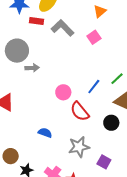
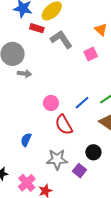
orange triangle: (100, 11) -> (101, 30), turned -48
black circle: (111, 123) -> (93, 152), moved
blue semicircle: (45, 133) -> (26, 140), turned -96
purple square: (104, 162) -> (79, 171), moved

